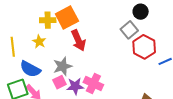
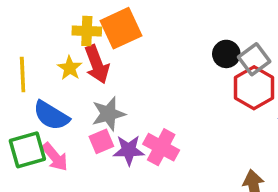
black circle: (141, 12) -> (226, 54), moved
gray square: (129, 30) -> (254, 59), moved
red arrow: (78, 40) -> (97, 64), moved

